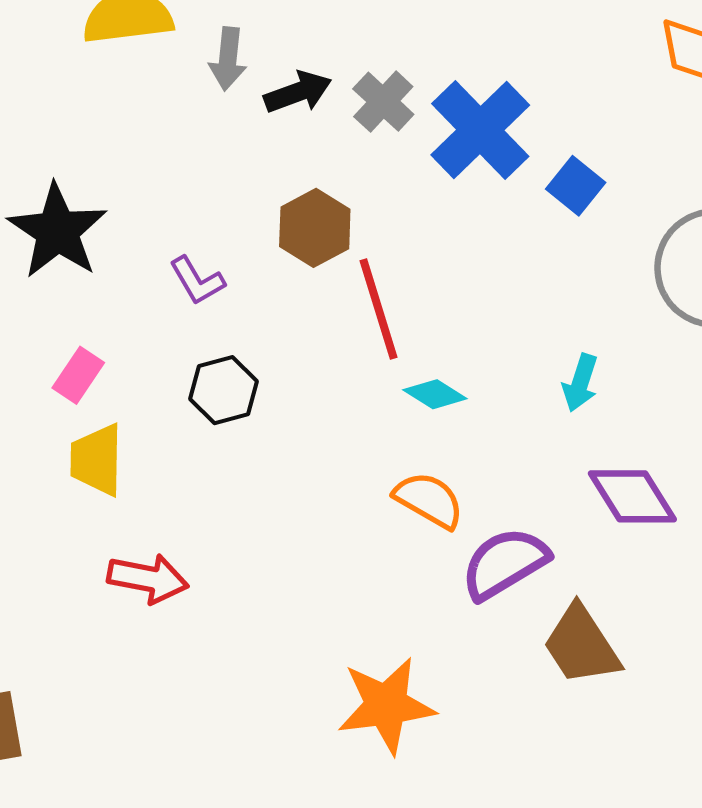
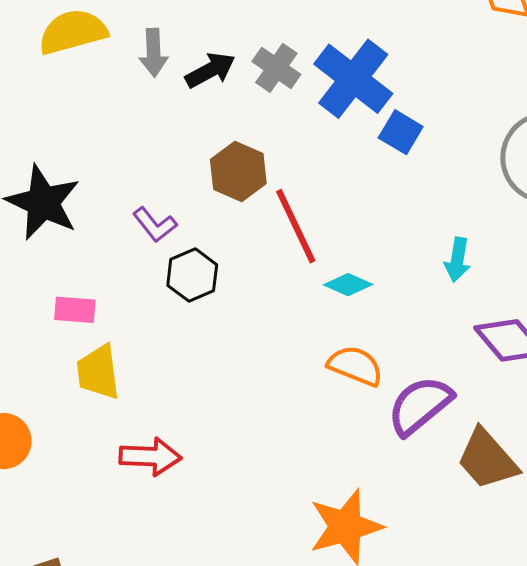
blue square: (576, 186) -> (401, 132), moved
pink rectangle: (78, 375) -> (75, 310), turned 69
black hexagon: (223, 390) -> (192, 275), moved

